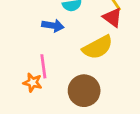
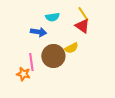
yellow semicircle: (98, 47) -> (71, 48), size x0.6
brown circle: (84, 91) -> (53, 56), moved

